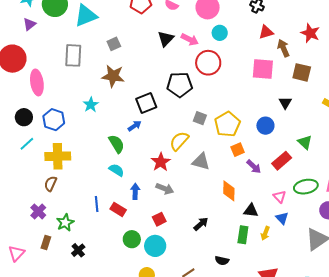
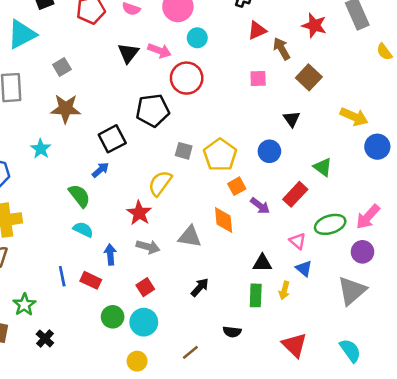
pink square: (263, 69) -> (258, 78), size x0.6
brown square: (302, 72) -> (309, 77), turned 36
gray triangle: (201, 162) -> (190, 237), moved
orange diamond: (229, 191) -> (224, 220), moved

